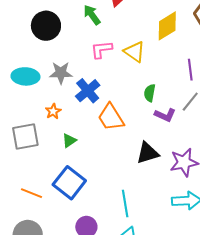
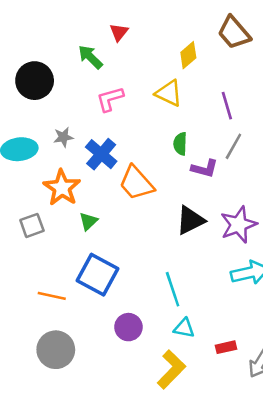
yellow diamond: (167, 26) -> (188, 55), size x0.7
yellow triangle: (134, 52) -> (169, 93), moved
gray star: (61, 73) -> (63, 137), size x0.7
orange star: (53, 111) -> (62, 188), size x1.8
gray square: (25, 137) -> (32, 225), size x0.7

